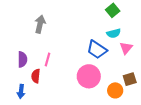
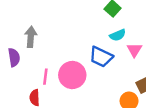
purple semicircle: (22, 59) -> (14, 57), moved
pink circle: (89, 76) -> (72, 75), moved

